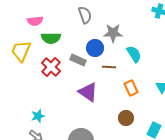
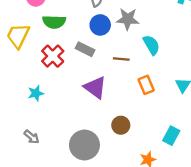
blue circle: (95, 48) -> (100, 25), moved
cyan star: (38, 116) -> (36, 93), moved
brown circle: (126, 118) -> (121, 125), moved

